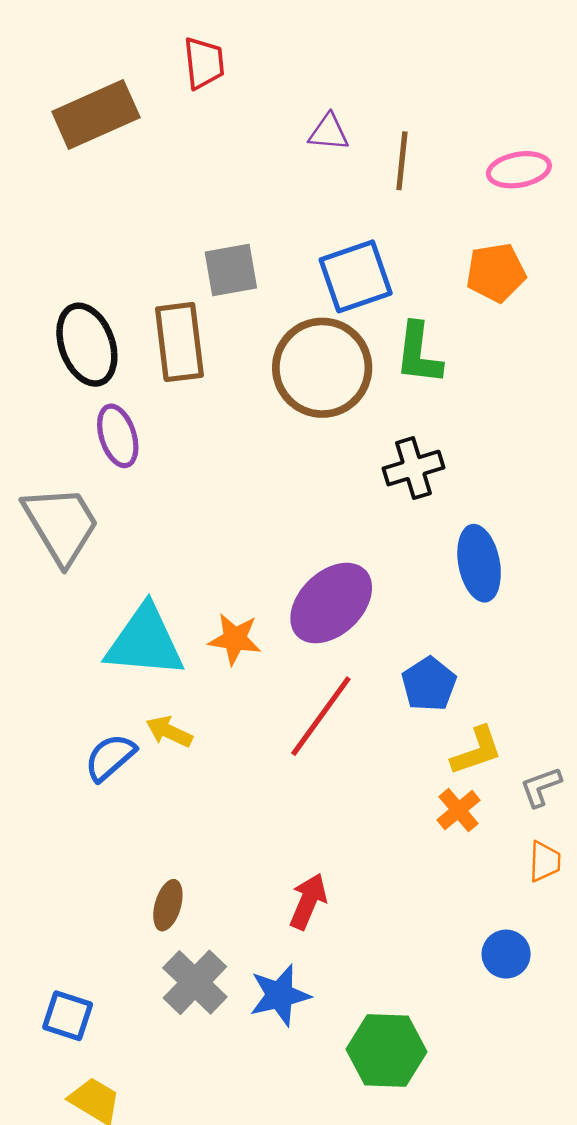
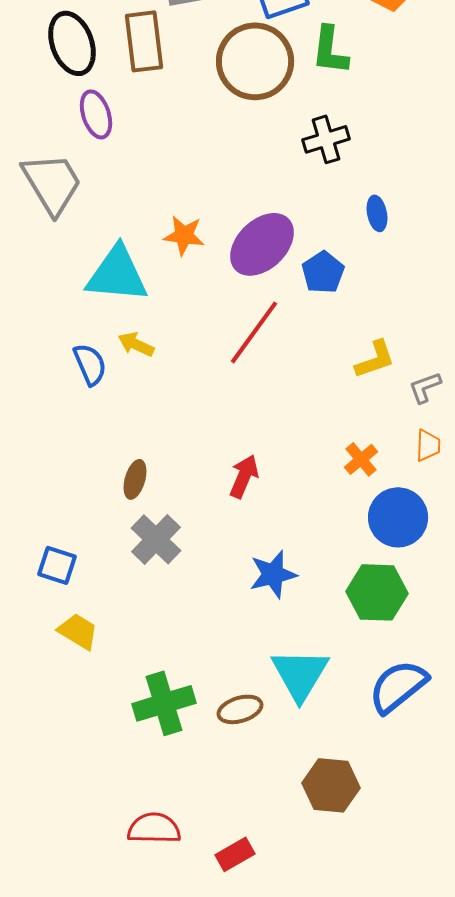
blue ellipse: (479, 563) -> (377, 213), size x0.6
orange star: (235, 639) -> (184, 235), moved
blue pentagon: (429, 684) -> (323, 272), moved
blue semicircle: (110, 757) -> (90, 364), turned 108
orange cross: (458, 810) -> (361, 459), moved
blue circle: (506, 954) -> (398, 517), size x1.6
blue star: (280, 995) -> (273, 574), moved
green hexagon: (386, 1050) -> (377, 592), moved

